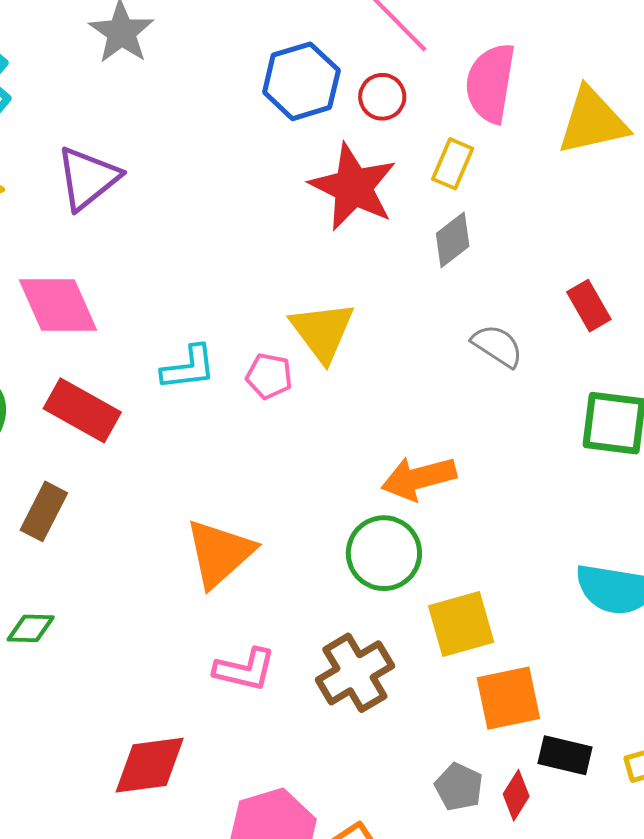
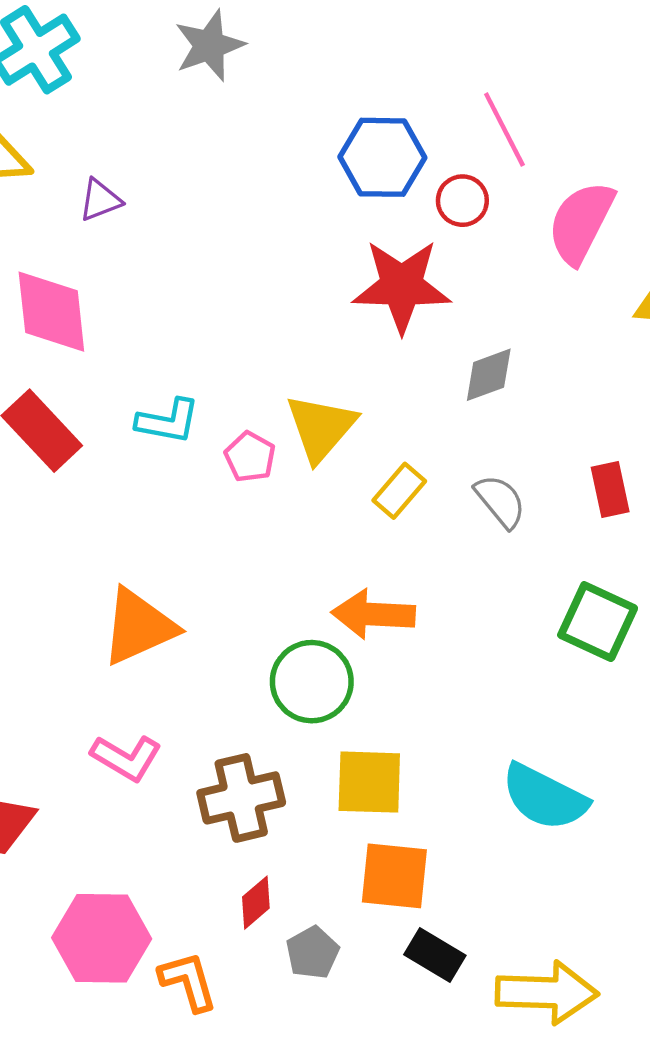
yellow rectangle: (453, 164) -> (399, 491), moved
purple triangle: (88, 178) -> (100, 200), moved, size x0.6
red star: (353, 187) -> (402, 286), turned 30
red diamond: (516, 795) -> (256, 903), moved

